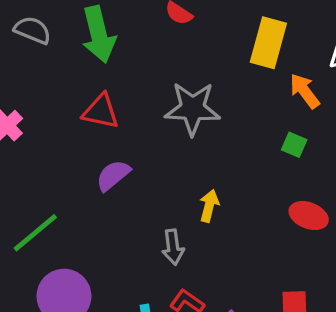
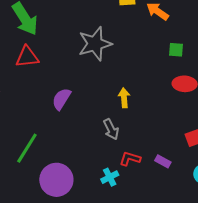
red triangle: (101, 111) -> (27, 57), moved
green square: (294, 145) -> (176, 50), moved

